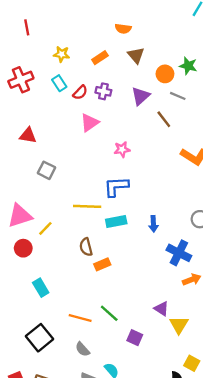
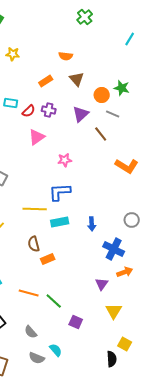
yellow star: (62, 54) -> (13, 54), moved
cyan rectangle: (59, 83) -> (11, 103), turned -48
purple triangle: (161, 309) -> (102, 284), moved, turned 32
orange line: (80, 318) -> (29, 293), moved

